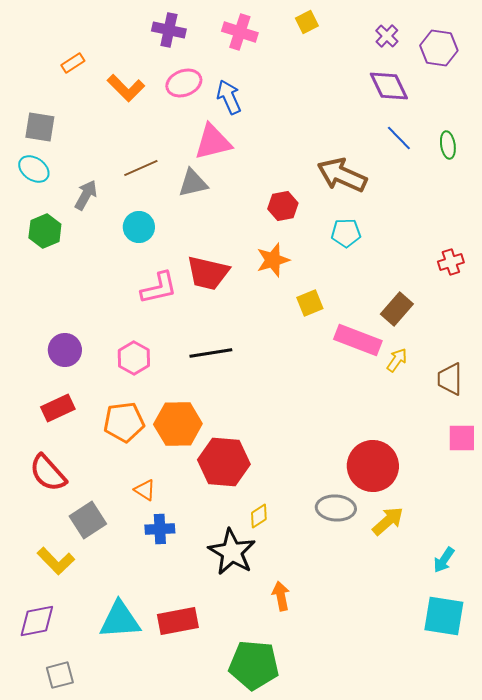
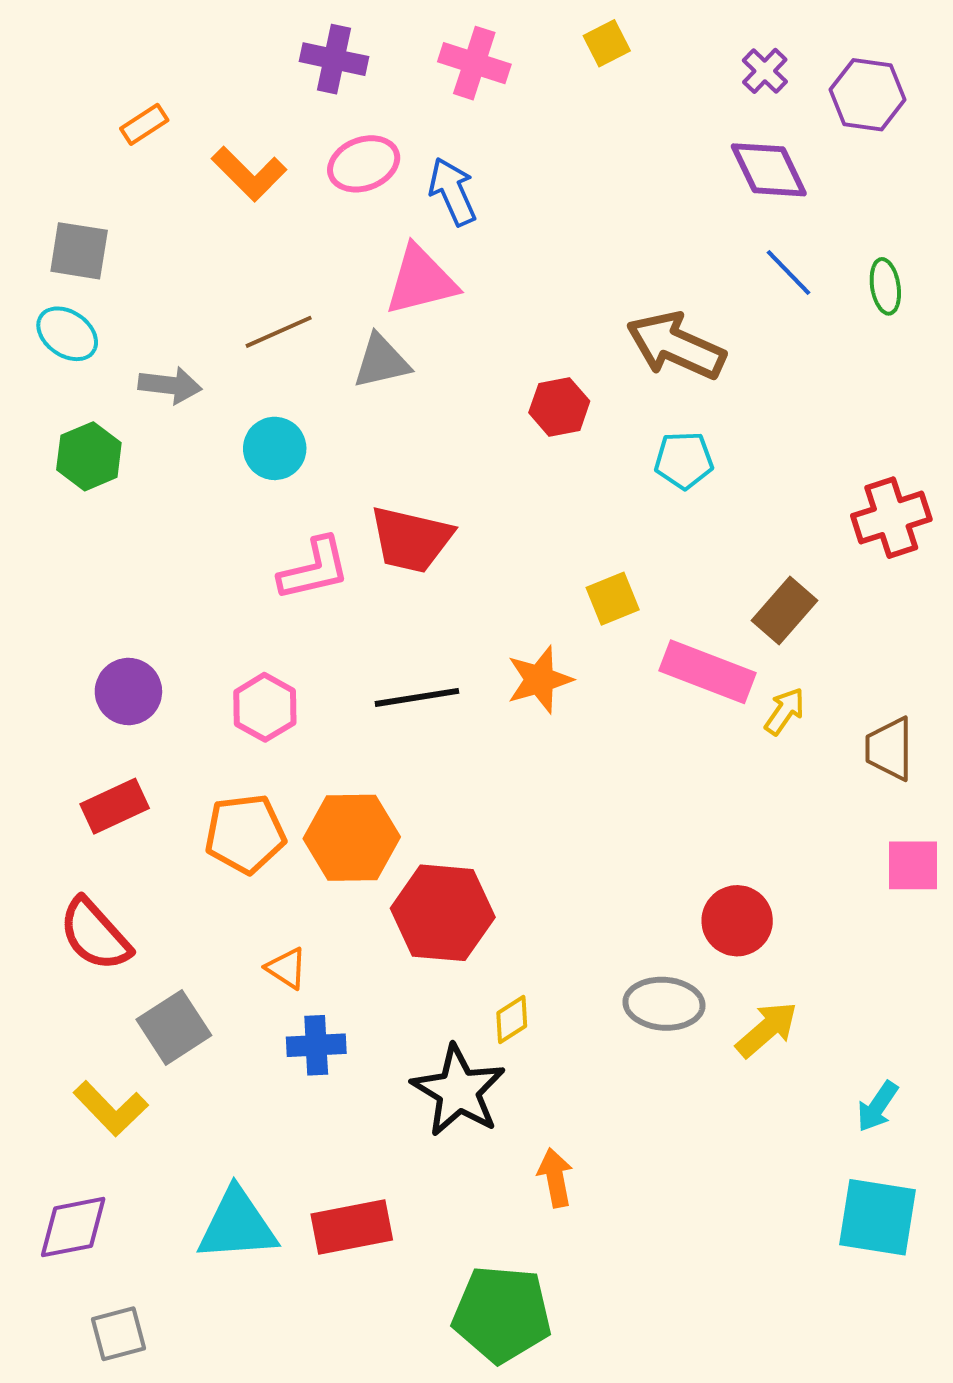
gray arrow: (86, 195) -> (170, 385), turned 68
orange star: (273, 260) -> (540, 680), moved
red cross: (451, 262) -> (891, 518), size x1.5
red circle: (373, 466) -> (737, 921), size x0.7

